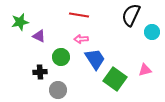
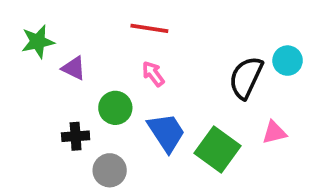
black semicircle: (131, 15) -> (246, 78), moved
pink arrow: (81, 39) -> (153, 74), turned 56
blue trapezoid: (95, 59) -> (166, 132), moved

